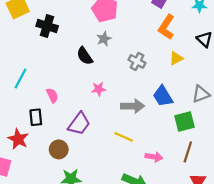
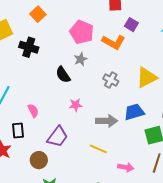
orange L-shape: (166, 27) -> (114, 42), moved, turned -95
yellow triangle: (176, 58) -> (147, 77), size x1.6
blue trapezoid: (163, 96) -> (134, 112), turned 105

